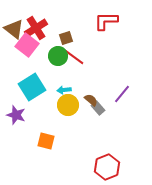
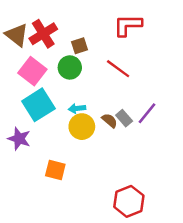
pink square: (27, 45) -> (32, 71), moved
red line: (74, 57) -> (118, 69), moved
gray rectangle: (98, 108) -> (124, 118), moved

